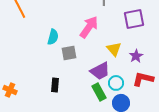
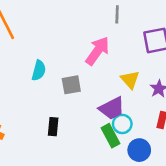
cyan semicircle: (53, 37) -> (39, 70), moved
cyan circle: (116, 83) -> (122, 124), moved

